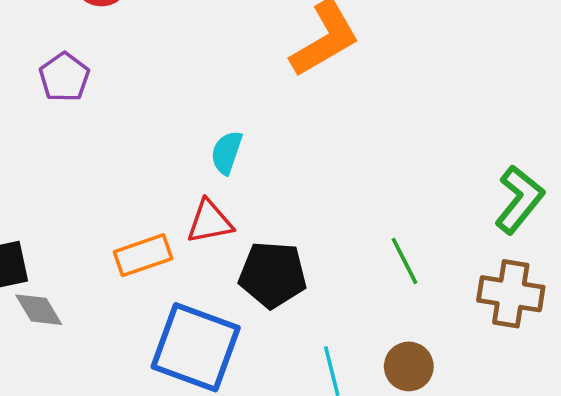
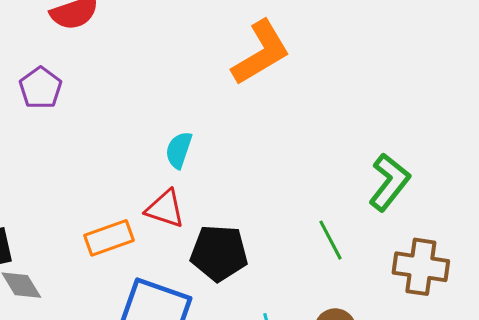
green L-shape: (519, 200) -> (389, 182), moved
red triangle: (210, 222) -> (165, 209), turned 30

